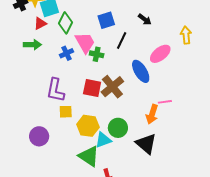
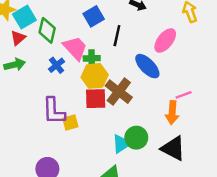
yellow square: (66, 112) -> (70, 122), moved
yellow hexagon: (88, 126) -> (95, 76), moved
cyan triangle: (103, 140) -> (121, 144), moved

